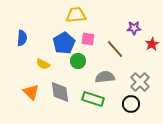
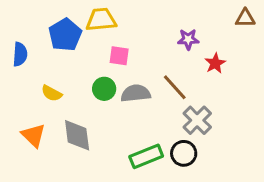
blue pentagon: (64, 43) -> (65, 35), moved
brown line: (115, 49) -> (175, 87), moved
gray semicircle: (105, 77) -> (136, 93), moved
green rectangle: (93, 99) -> (146, 156), moved, turned -40

